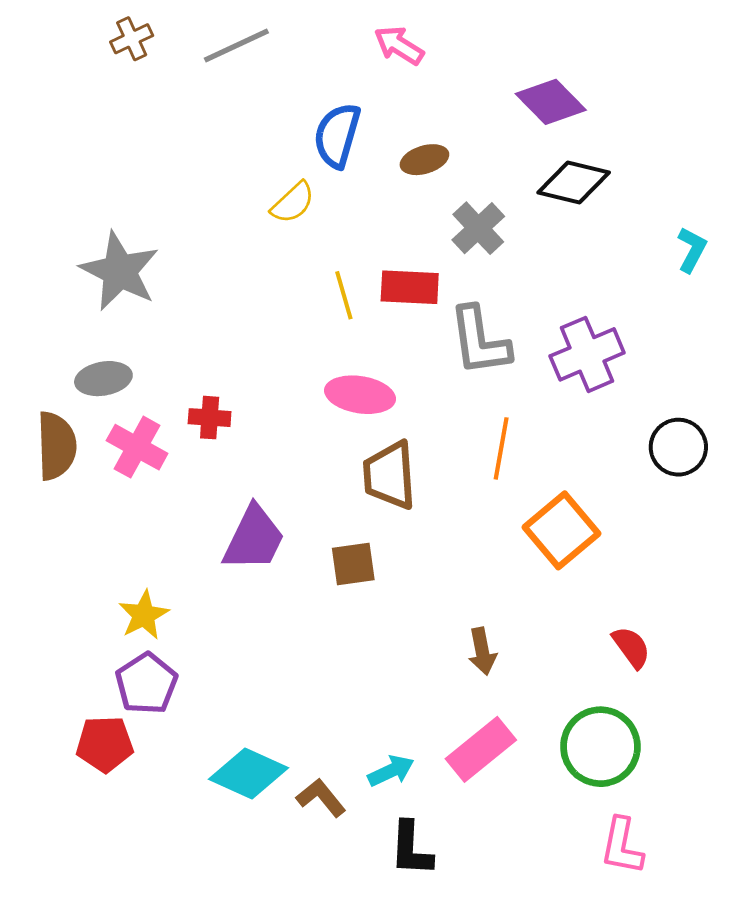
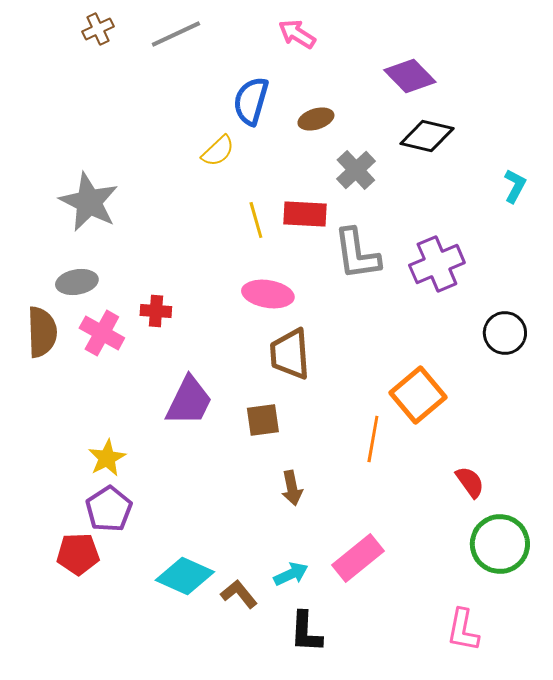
orange line: (501, 448) -> (373, 439), moved
brown arrow: (482, 651) -> (292, 488), moved
green circle: (600, 747) -> (500, 544), moved

